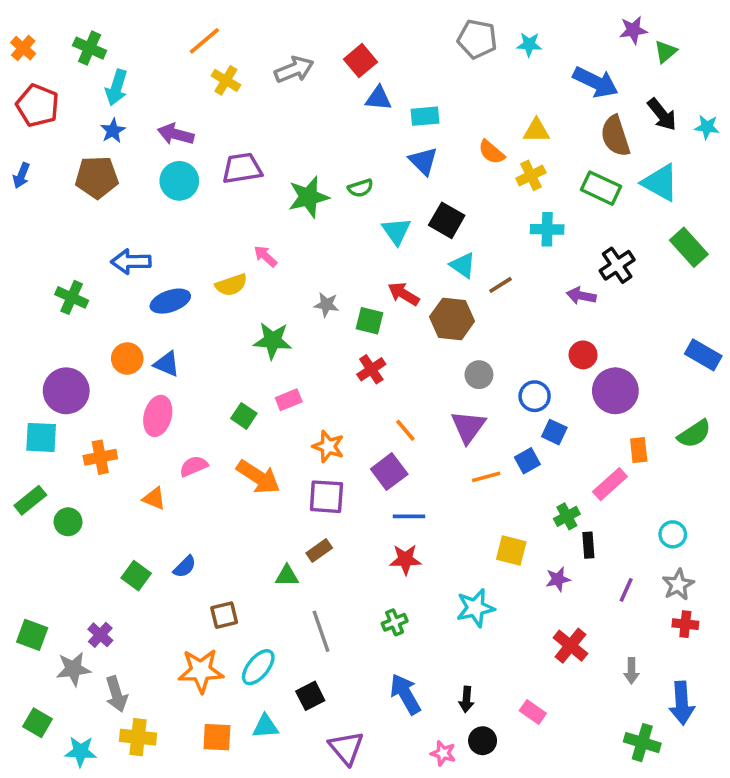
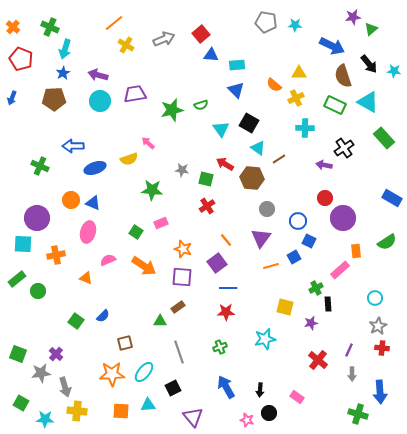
purple line: (626, 590) -> (349, 350), moved

